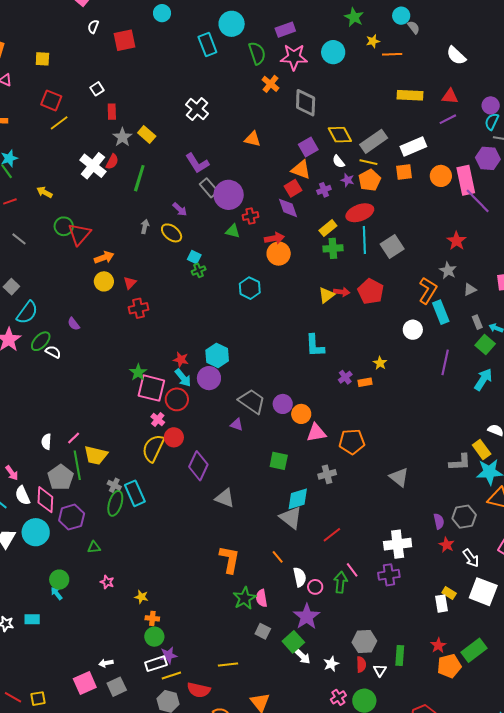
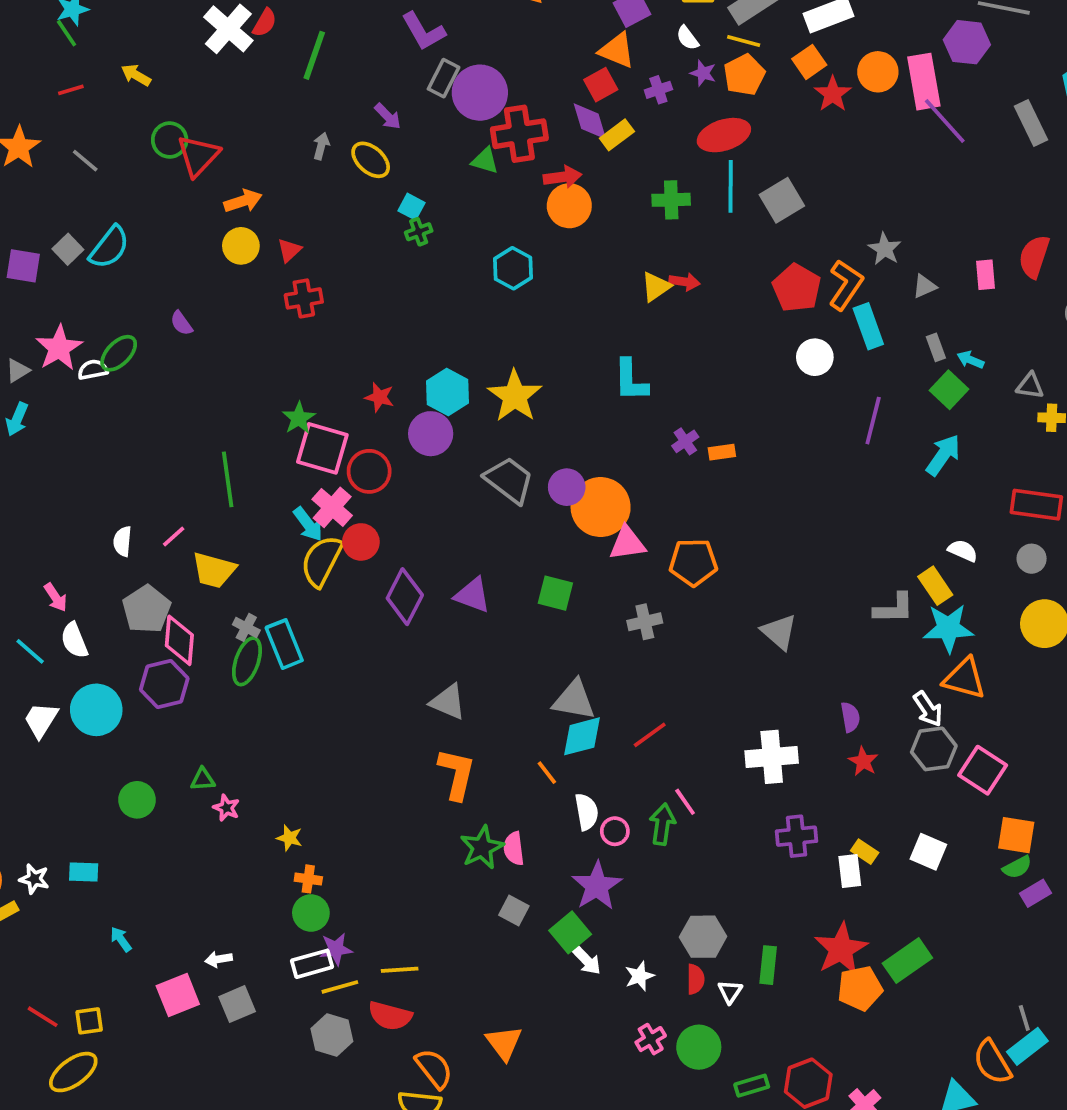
orange square: (404, 172) -> (809, 62), turned -30
gray rectangle: (209, 188) -> (444, 78), turned 66
red cross: (251, 216) -> (519, 134), size x1.8
yellow rectangle: (328, 228) -> (617, 135), moved
red star: (456, 241) -> (833, 94), moved
red pentagon: (371, 291) -> (797, 288), moved
cyan semicircle: (27, 312) -> (109, 247), moved
white semicircle: (53, 352) -> (93, 370), moved, turned -42
yellow star: (380, 363) -> (515, 396), moved, size x2.0
cyan arrow: (183, 378) -> (308, 524), moved
orange circle: (301, 414) -> (601, 507), size x1.6
pink cross: (158, 419) -> (332, 507), size x1.5
purple triangle: (237, 425) -> (473, 595), moved, size x1.5
green line: (77, 465) -> (228, 479), moved
gray triangle: (225, 498) -> (448, 702), moved
cyan diamond: (298, 499) -> (582, 736), moved
pink diamond: (45, 500) -> (179, 640), moved
gray hexagon: (464, 517) -> (934, 749), moved
gray triangle: (291, 518) -> (574, 700), turned -30
green triangle: (94, 547) -> (203, 779), moved
white arrow: (471, 558) -> (928, 709), moved
purple cross: (389, 575) -> (796, 836), moved
white square: (483, 592) -> (928, 852), size x0.7
cyan arrow: (56, 593) -> (121, 939), moved
red star: (438, 645) -> (841, 949), size x1.8
yellow line: (228, 664) -> (400, 970), moved

